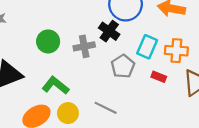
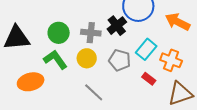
green circle: (48, 41) -> (59, 33), moved
gray pentagon: (123, 66) -> (120, 60), turned 30
yellow circle: (68, 113) -> (87, 58), moved

